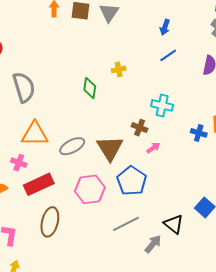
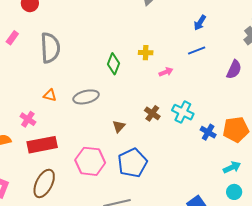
cyan cross: (162, 105) -> (183, 112), moved
orange triangle: (35, 134) -> (50, 95), size x0.5
gray ellipse: (72, 146) -> (86, 97), moved
brown triangle: (110, 148) -> (119, 126), size x0.5
pink arrow: (153, 148) -> (166, 72), moved

